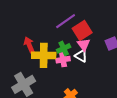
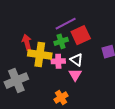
pink triangle: (84, 45) -> (75, 75), moved
green cross: (64, 48) -> (61, 41), moved

